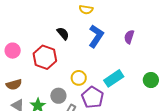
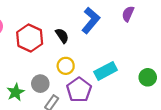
black semicircle: (63, 33) -> (62, 36), moved
purple semicircle: (129, 37) -> (128, 14), moved

